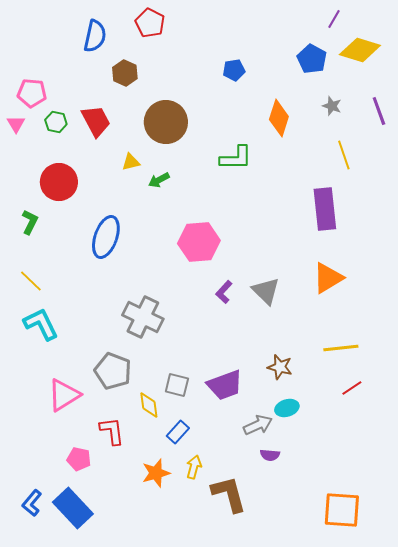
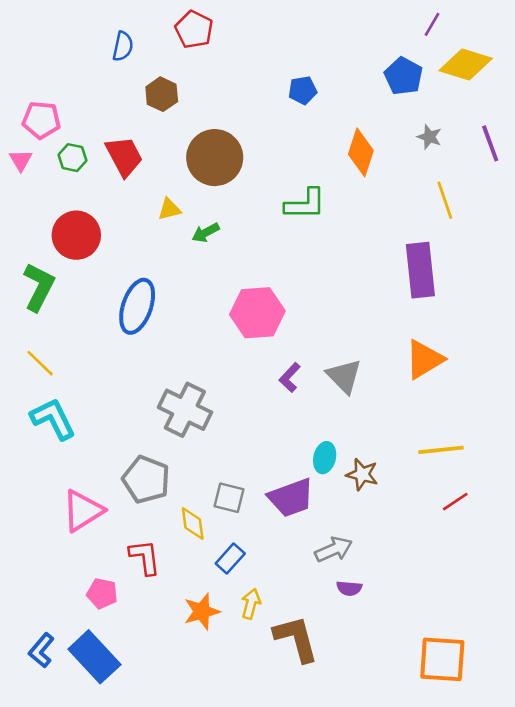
blue semicircle: (95, 36) -> (123, 46), size x0.7
green L-shape: (30, 222) -> (39, 287), size x1.5
cyan ellipse: (287, 408) -> (325, 458), moved, turned -60

